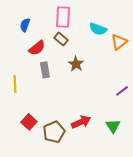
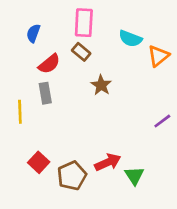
gray rectangle: (45, 70) -> (45, 93), moved
green triangle: (113, 126) -> (134, 176), moved

